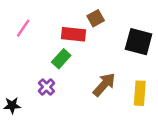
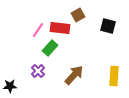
pink line: (23, 28) -> (38, 30), moved
black square: (139, 42) -> (108, 26), moved, size x0.7
brown arrow: (104, 85) -> (74, 75), moved

